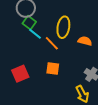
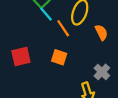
orange semicircle: (85, 41) -> (101, 32), turned 40

